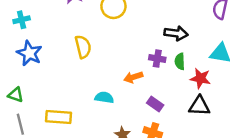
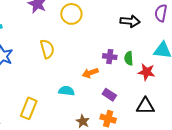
black arrow: (176, 33) -> (130, 21), moved
black triangle: (199, 106) -> (145, 106), moved
yellow rectangle: (59, 117) -> (29, 108), turned -70

